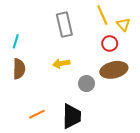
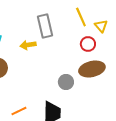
yellow arrow: (61, 64) -> (28, 45), moved

